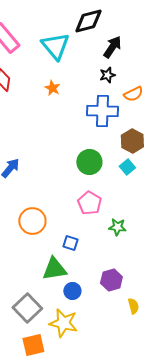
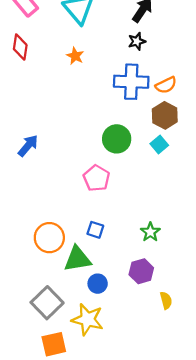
orange semicircle: (133, 94) -> (166, 85), moved
pink pentagon: (89, 203) -> (96, 178), moved
orange circle: (32, 221) -> (49, 238), moved
green star: (117, 227) -> (150, 232), moved, turned 30

